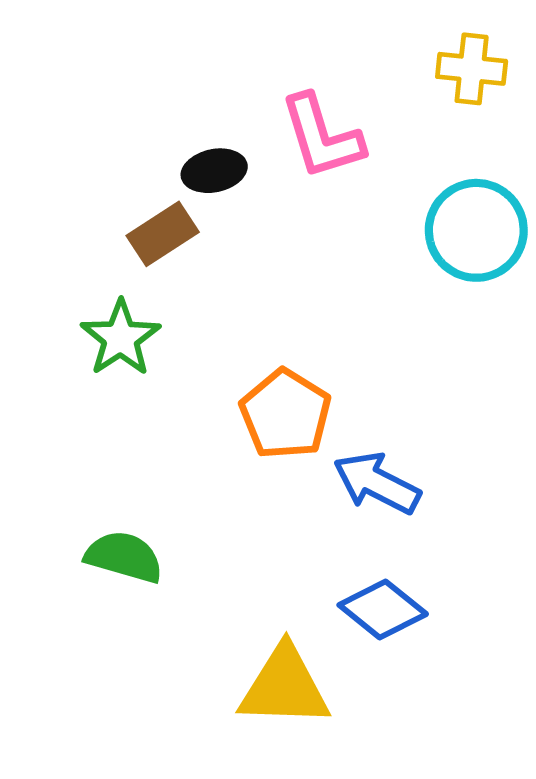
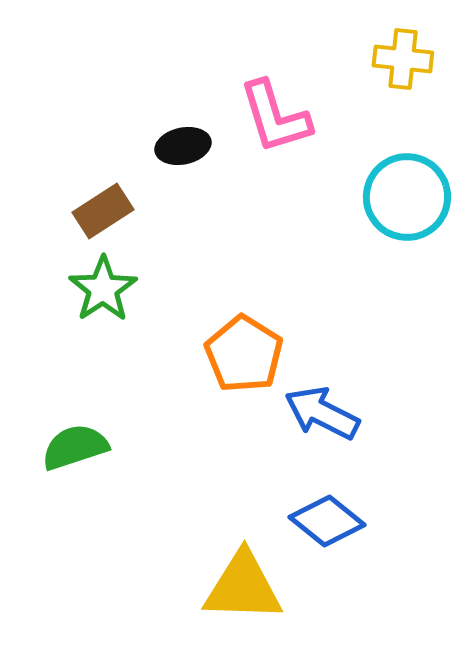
brown rectangle: (163, 234) -> (103, 211), moved
green semicircle: (124, 557) -> (75, 447), moved, turned -34

